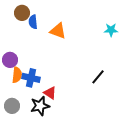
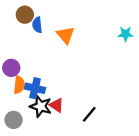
orange triangle: (58, 31) -> (66, 35), turned 30
black line: (98, 77) -> (89, 114), moved
black star: (40, 106) -> (41, 106), moved, turned 30

